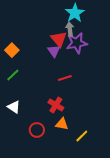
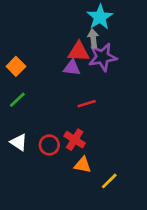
red triangle: (59, 39) -> (79, 52), turned -48
purple triangle: (54, 51) -> (72, 68), turned -48
red circle: (37, 130) -> (49, 145), moved

